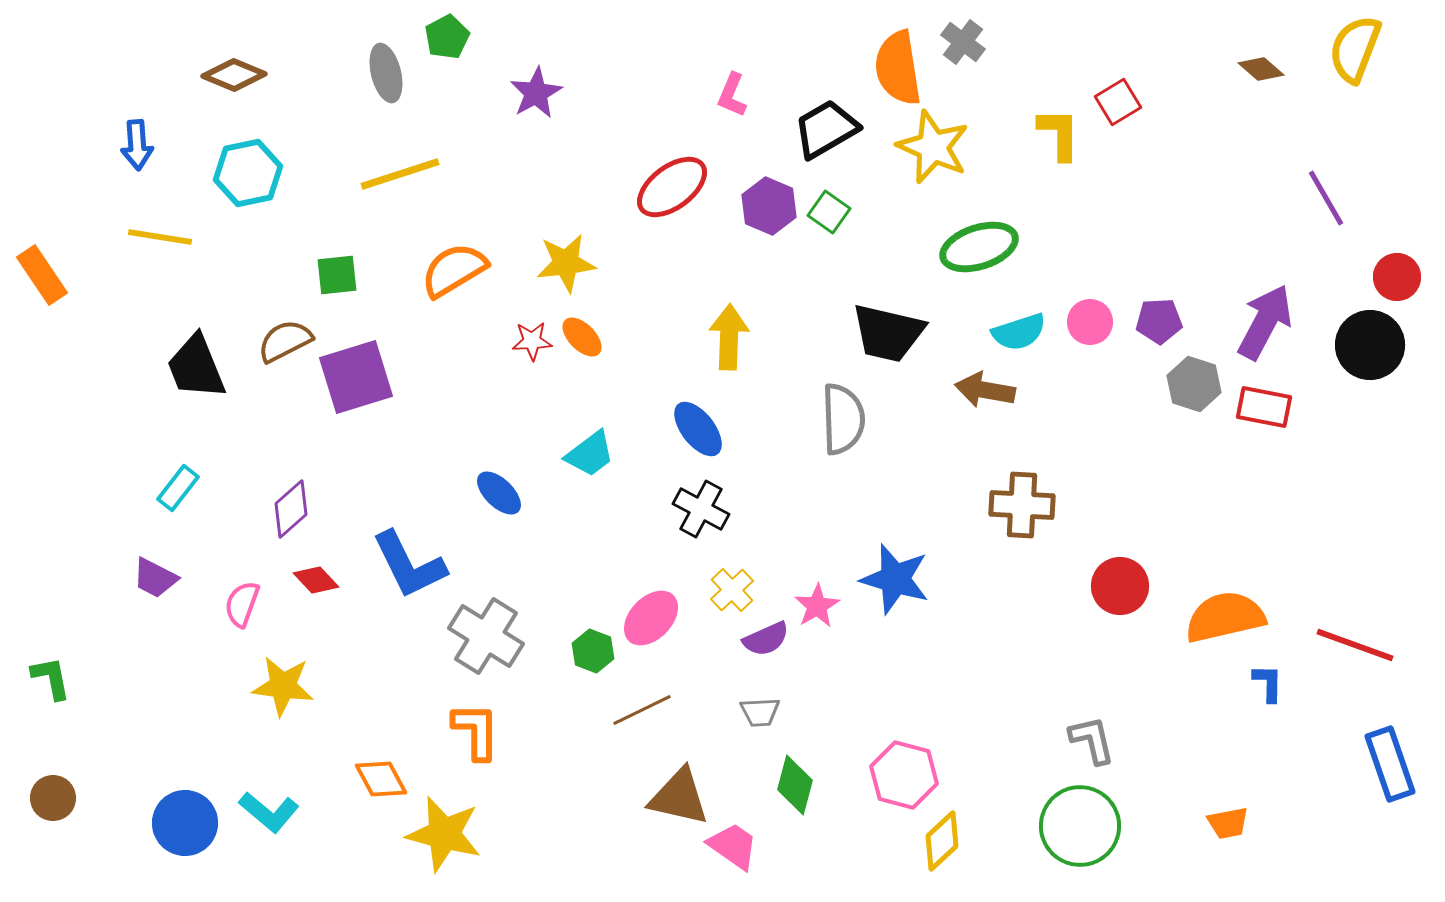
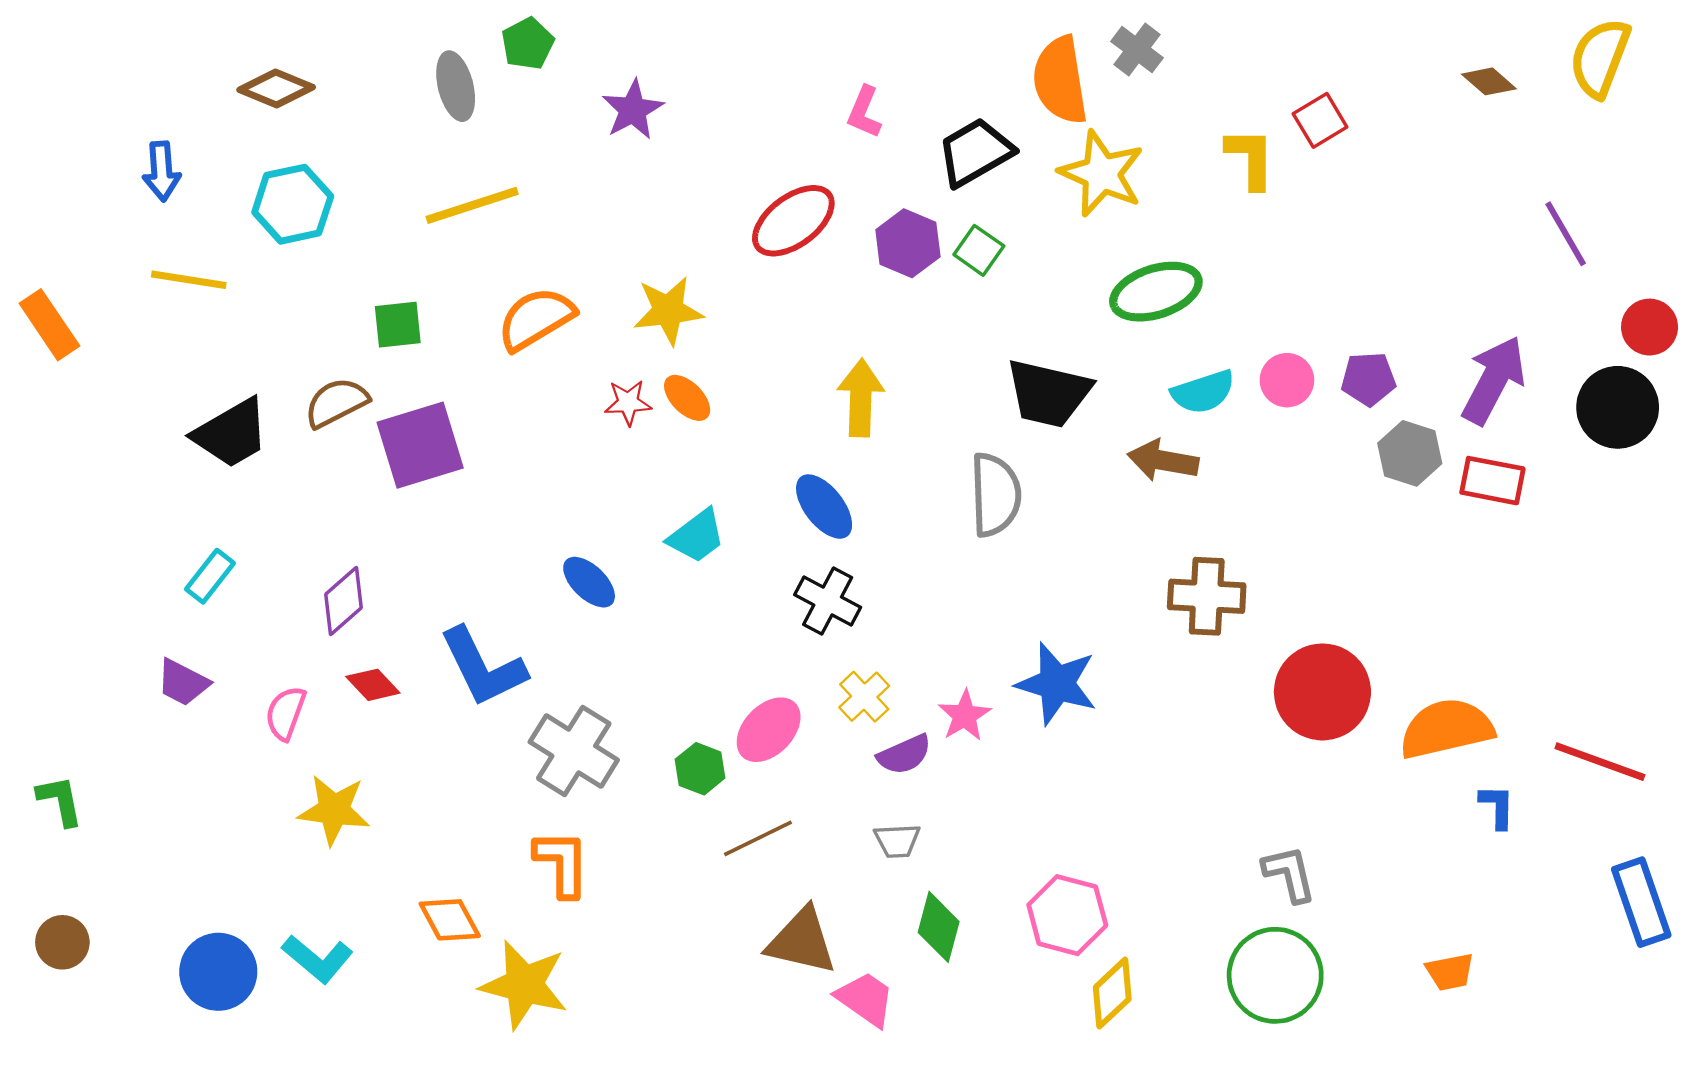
black trapezoid: (196, 367) -> (231, 433), turned -98
red circle: (1120, 586) -> (1322, 692), size x1.4

